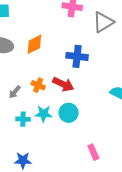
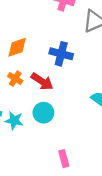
orange diamond: (34, 44) -> (17, 47), moved
cyan star: (43, 114) -> (14, 121), moved

